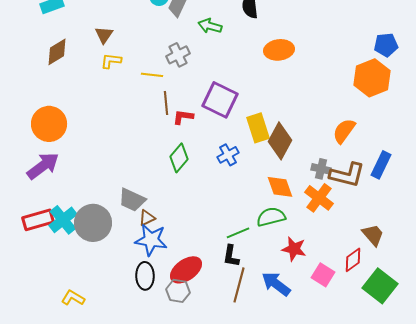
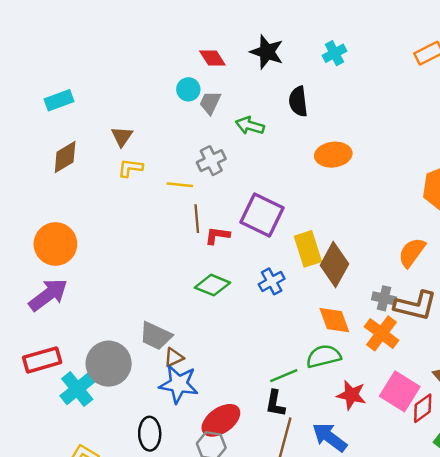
green diamond: (179, 158) -> (212, 285), turned 72
cyan cross: (63, 220) -> (77, 389), moved
pink square: (323, 275) -> (400, 391), moved, size x1.4
black ellipse: (145, 276) -> (150, 434), moved

